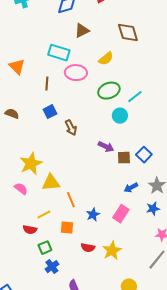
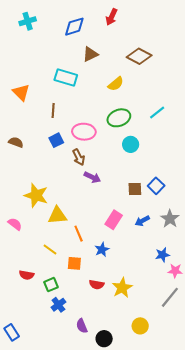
brown diamond: (128, 33) -> (139, 56), turned -45
pink ellipse: (76, 73) -> (84, 132), moved
cyan line: (135, 97) -> (157, 113), moved
purple arrow: (106, 147) -> (92, 177), moved
yellow star: (31, 164) -> (36, 195), turned -30
pink semicircle: (21, 189) -> (15, 224), moved
blue star: (153, 209) -> (162, 255), moved
pink rectangle: (121, 214) -> (114, 220), moved
yellow line: (44, 215) -> (50, 249), turned 64
red semicircle: (30, 230) -> (27, 275), moved

